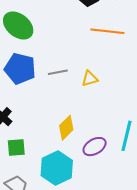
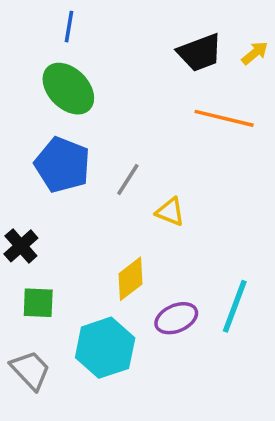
gray line: (58, 72) -> (128, 180), turned -54
yellow triangle: (90, 79) -> (170, 212), moved, turned 30

